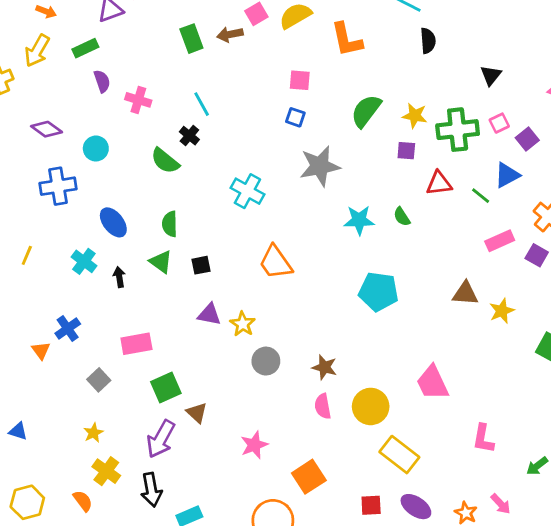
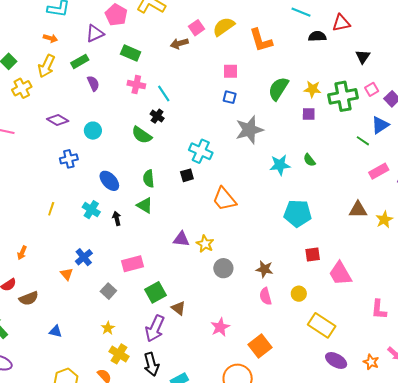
green rectangle: (191, 39) -> (131, 53), moved, turned -42
black semicircle: (428, 41) -> (317, 36), turned -84
pink cross: (138, 100) -> (136, 85), moved
red triangle: (439, 183) -> (341, 23), moved
blue cross: (58, 186) -> (69, 159), size x0.7
black square: (201, 265) -> (187, 175), moved
yellow circle: (371, 406) -> (299, 294), size x0.6
red square: (371, 505) -> (313, 255), moved

